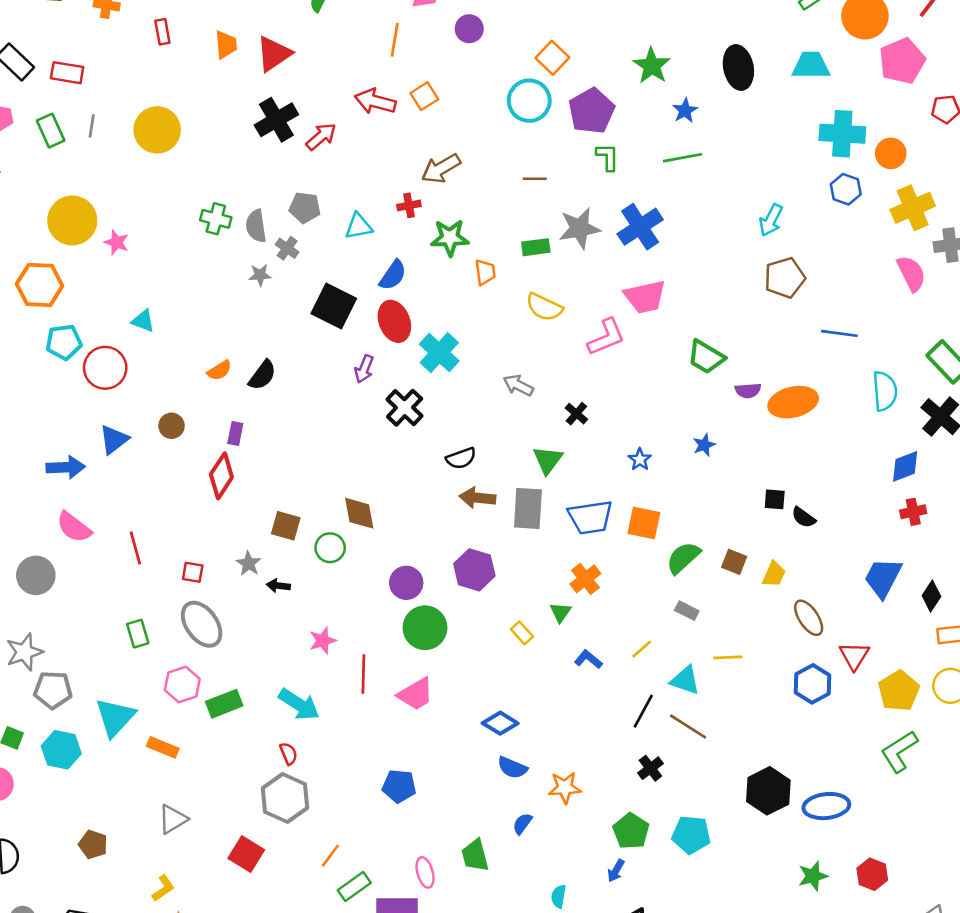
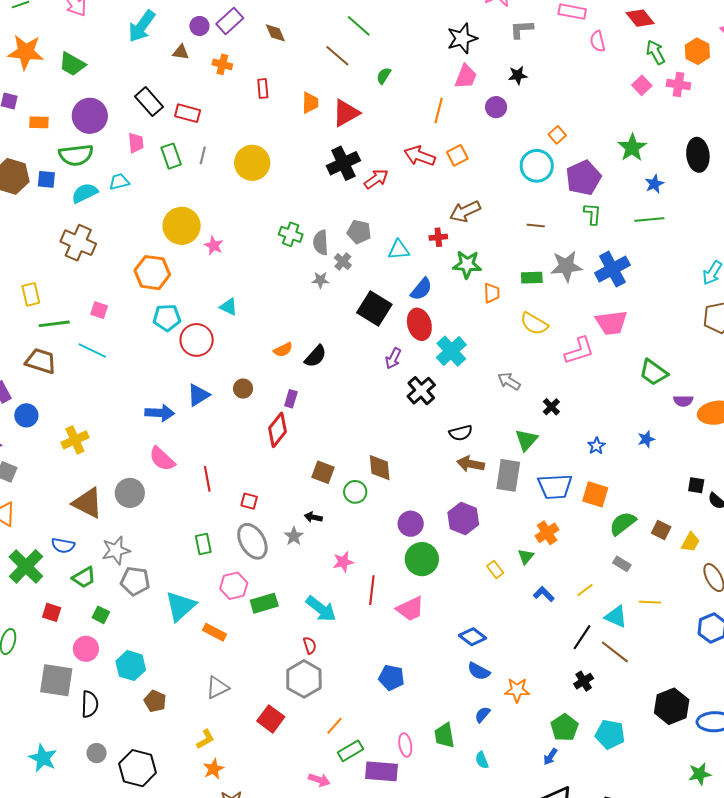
orange square: (552, 58) -> (557, 135), size x0.7
gray star: (249, 564) -> (294, 536), moved
cyan hexagon: (61, 750) -> (131, 666), moved
cyan semicircle: (559, 896) -> (482, 760), moved, turned -36

